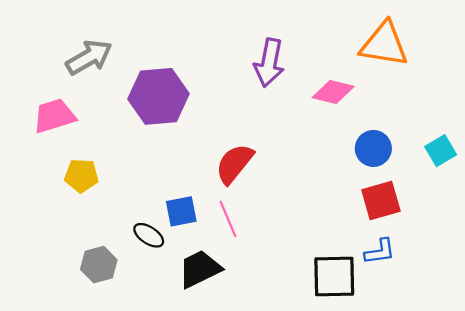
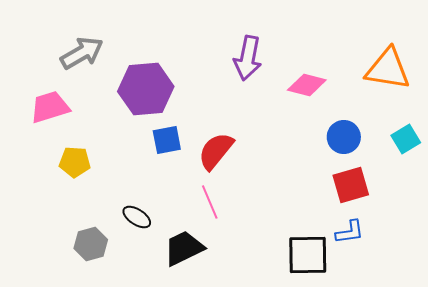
orange triangle: (384, 44) -> (388, 69), moved
blue square: (181, 211) -> (167, 140), moved

